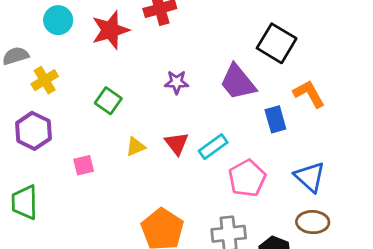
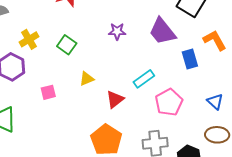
yellow cross: (45, 80) -> (29, 39), moved
red triangle: (177, 143) -> (115, 99), moved, turned 30
blue triangle: (310, 177) -> (215, 101), size x0.7

